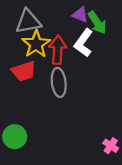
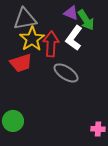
gray ellipse: (59, 82) -> (66, 73), moved, turned -50
pink cross: (111, 146) -> (98, 129), turned -32

